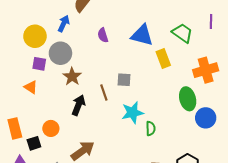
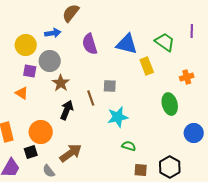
blue arrow: (64, 24) -> (53, 33), turned 56
purple semicircle: (103, 35) -> (90, 44), size x1.5
orange cross: (206, 70) -> (187, 77), size x0.6
blue circle: (206, 118) -> (194, 133), moved
orange circle: (51, 128) -> (41, 132), size x1.5
green semicircle: (151, 128) -> (129, 146), moved, turned -72
black square: (34, 143) -> (31, 152), moved

